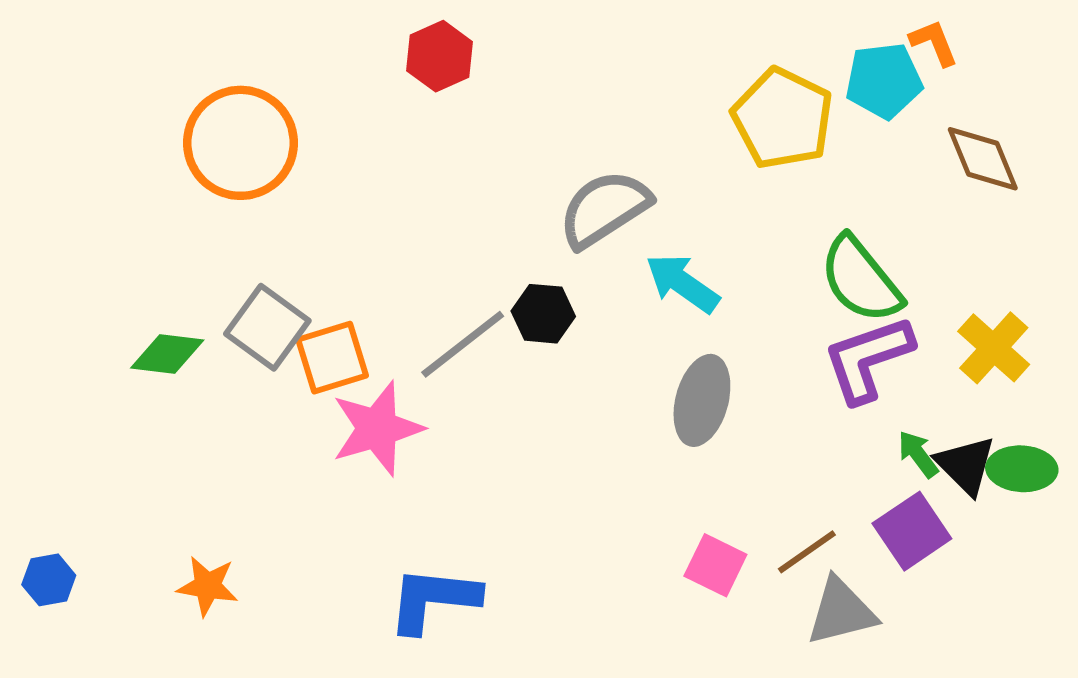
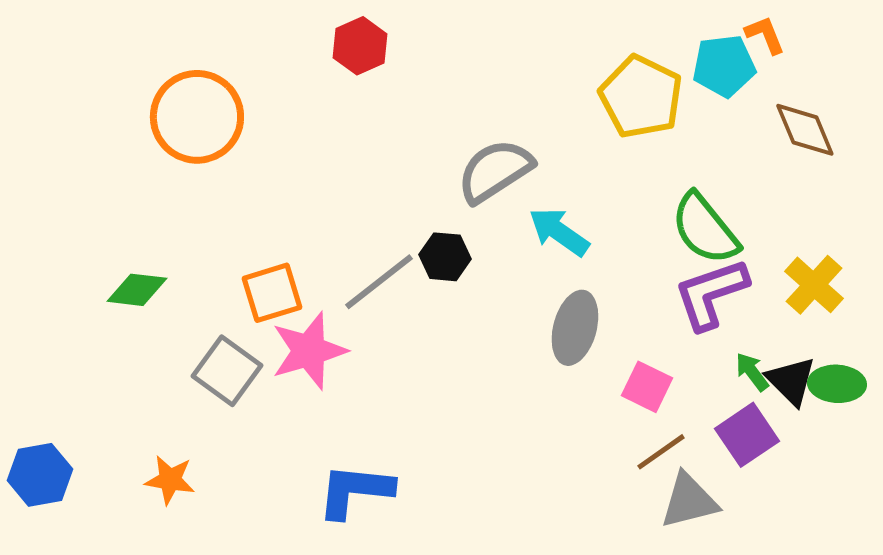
gray square: (267, 327) -> (227, 371), moved
pink square: (715, 565) -> (647, 387), moved
blue hexagon: (49, 580) -> (40, 475), size x1.5

